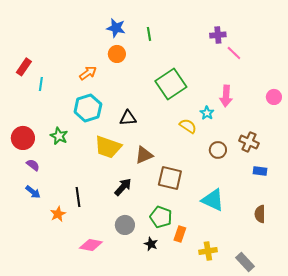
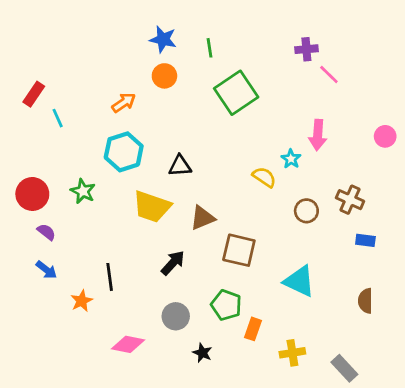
cyan line: (41, 84) -> (58, 118), turned -32
green square: (171, 84) -> (236, 93), moved
black star: (151, 244) -> (202, 353), moved

